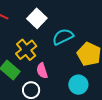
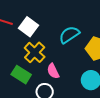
white square: (37, 18) -> (29, 27), moved

